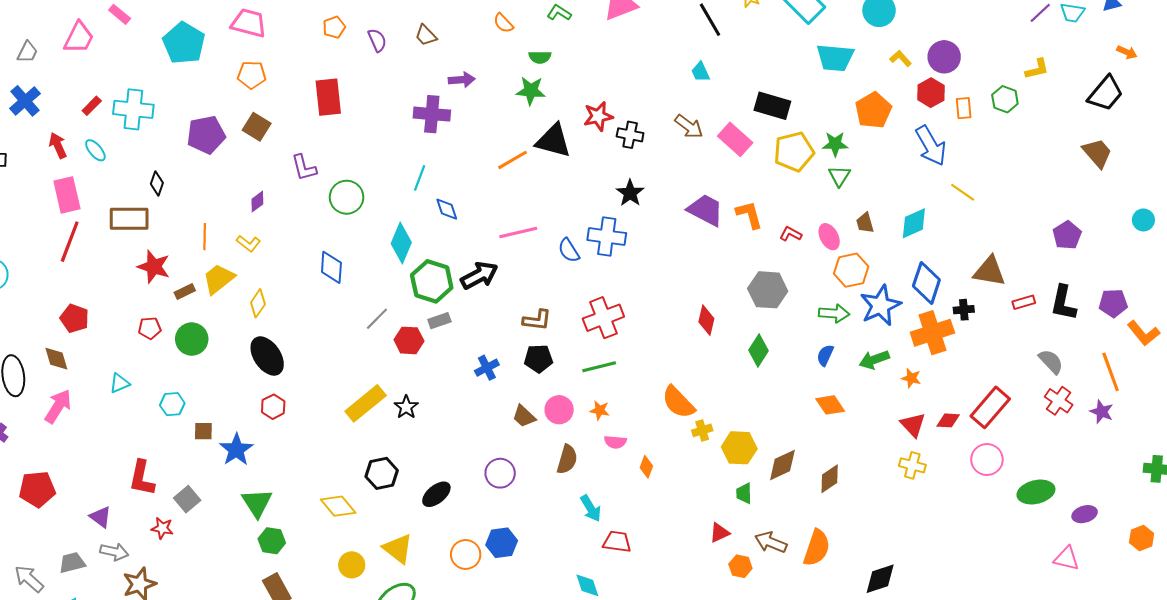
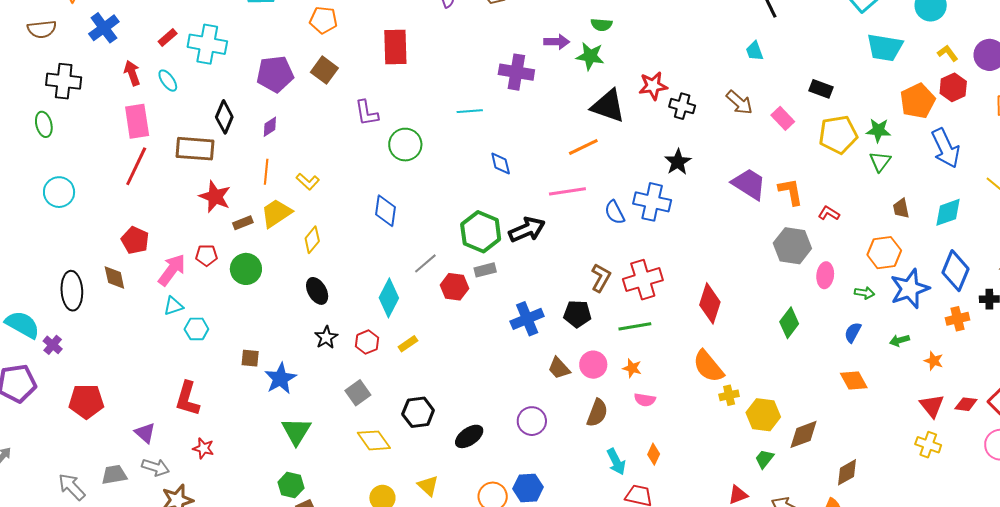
purple arrow: (462, 80) -> (557, 42), moved
red hexagon: (931, 93) -> (953, 87), moved
black rectangle: (772, 106) -> (821, 89), size x0.7
purple cross: (432, 114) -> (516, 72), moved
pink rectangle: (735, 139) -> (783, 118), size x0.7
blue arrow: (931, 146) -> (946, 148), moved
orange line: (512, 160) -> (583, 147), moved
cyan line: (420, 178) -> (470, 111), moved, turned 60
black diamond: (157, 183) -> (224, 117), size x1.4
purple diamond: (257, 202) -> (270, 127), moved
pink ellipse: (829, 237) -> (825, 275), moved, turned 30
cyan diamond: (401, 243) -> (389, 298), moved
gray hexagon: (768, 290) -> (792, 246), moved
green arrow: (834, 313) -> (864, 293), size x0.7
brown L-shape: (537, 320) -> (601, 278), moved, turned -72
red diamond: (706, 320) -> (710, 303), moved, size x1.4
orange cross: (932, 333) -> (957, 319), size x0.6
black ellipse: (267, 356) -> (317, 291), size x0.7
green arrow: (874, 360) -> (900, 340), size x0.7
blue cross: (487, 368) -> (527, 319), size x1.4
yellow rectangle: (366, 403) -> (408, 344), size x0.5
cyan hexagon: (172, 404) -> (196, 329), moved
pink arrow: (58, 406) -> (172, 270), moved
red hexagon: (273, 407) -> (367, 342), moved
black star: (406, 407) -> (326, 337), moved
orange diamond: (646, 467) -> (654, 454), moved
brown diamond: (830, 479) -> (847, 472), moved
green trapezoid: (744, 493) -> (764, 459), turned 35
gray square: (187, 499) -> (358, 393), moved
green hexagon: (272, 541) -> (291, 485), moved
yellow triangle: (398, 549) -> (428, 486), size x0.7

